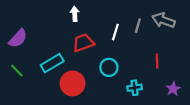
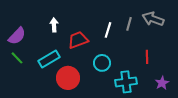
white arrow: (75, 14) -> (54, 25), moved
green line: (17, 71) -> (17, 58), moved
cyan cross: (135, 88) -> (126, 82), size x1.5

